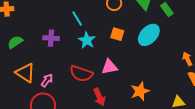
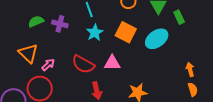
orange square: (117, 34) -> (126, 32), size x1.5
green semicircle: (15, 42) -> (36, 21), moved

